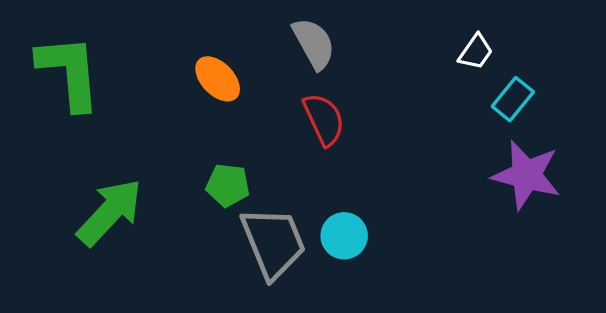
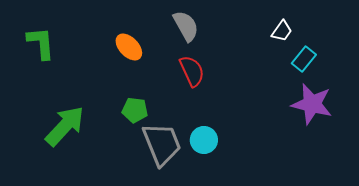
green L-shape: (69, 72) -> (41, 43), size x0.7

